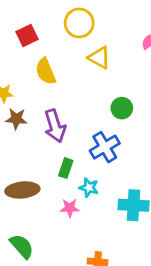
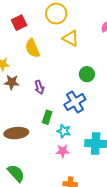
purple arrow: (55, 126) -> (39, 87), size x0.6
pink star: (70, 208) -> (63, 151), moved

